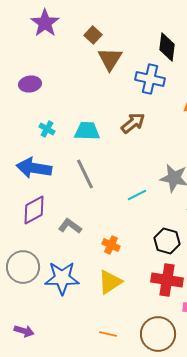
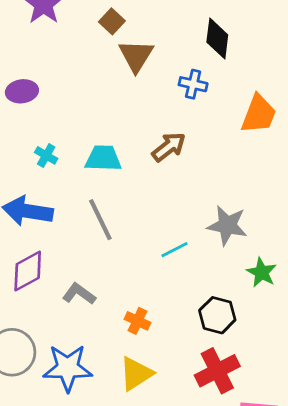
blue cross: (150, 79) -> (193, 84), size x0.7
red cross: (167, 280) -> (217, 371), turned -36

